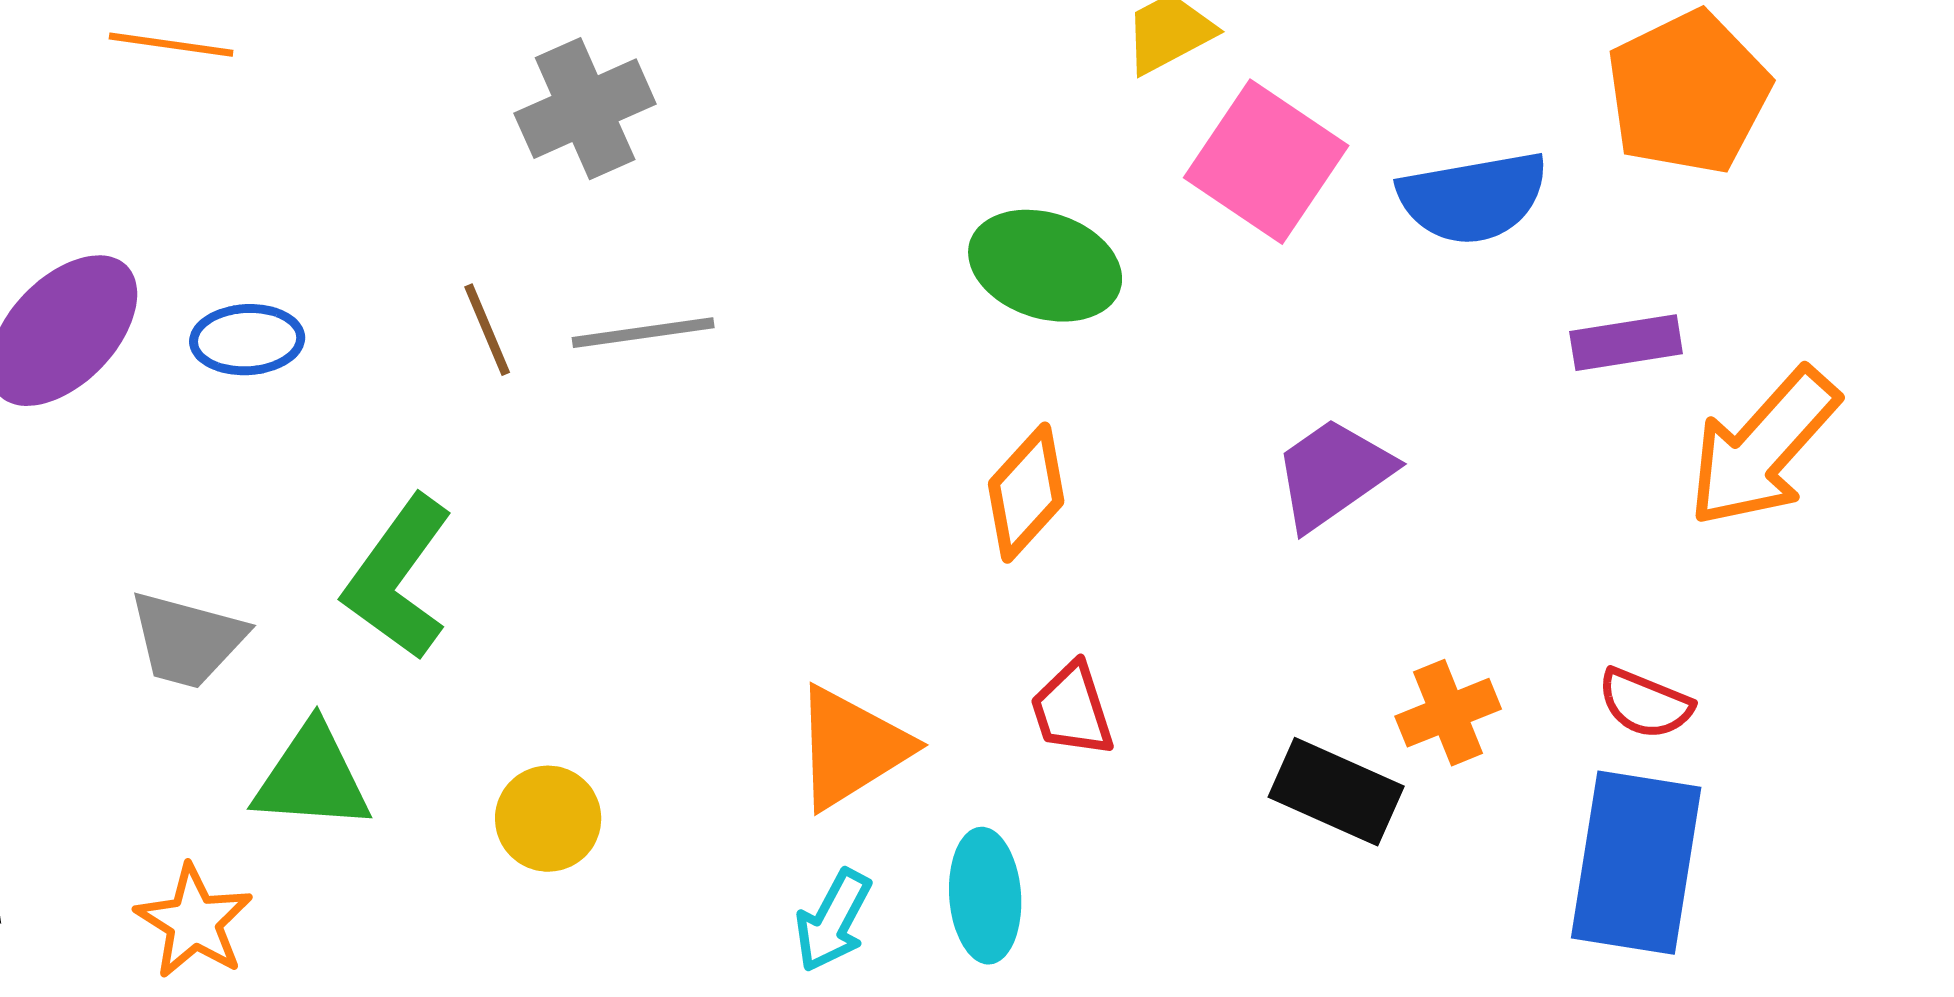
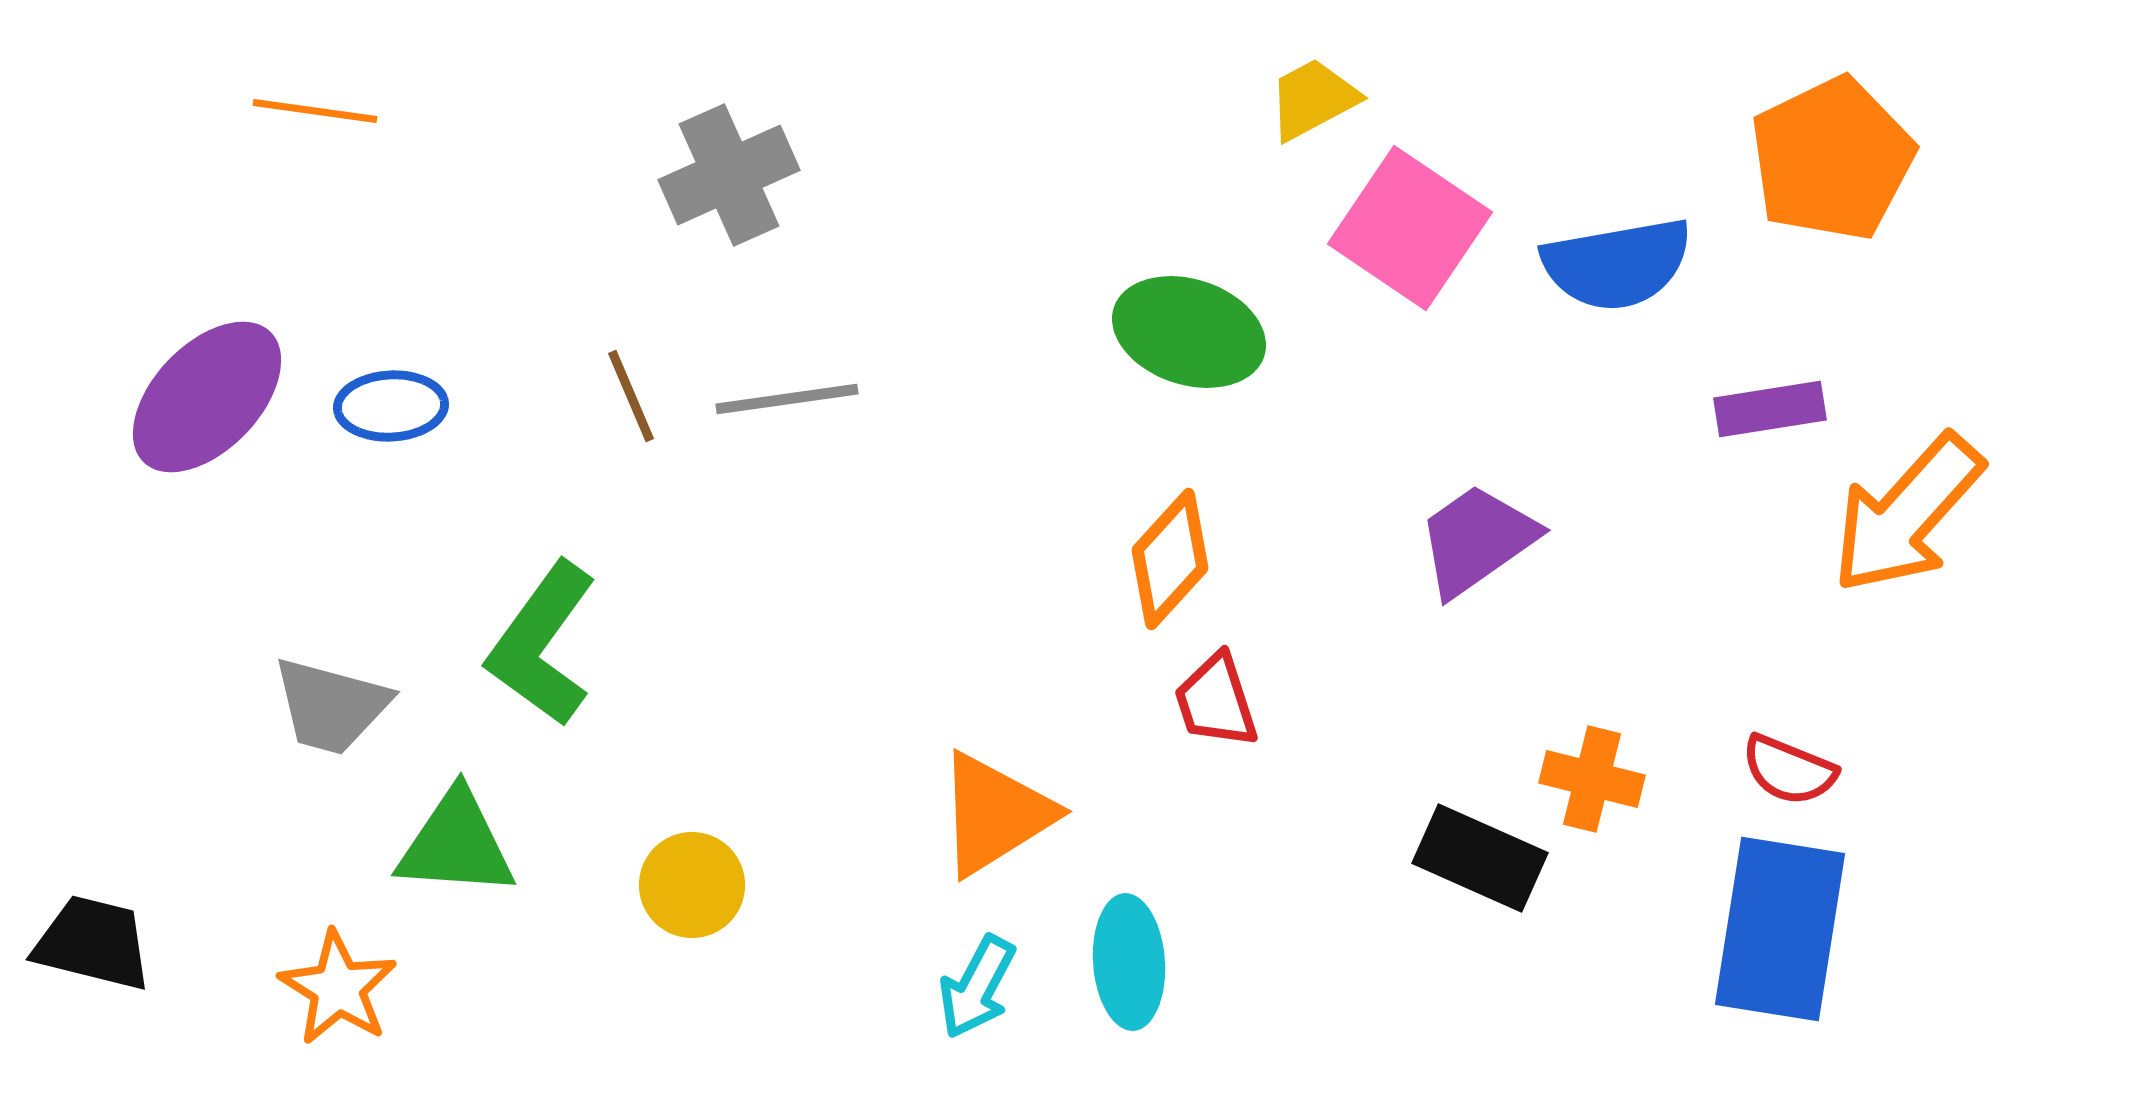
red trapezoid: (1072, 710) -> (1216, 701), moved
orange cross: (1448, 713) -> (1592, 779), turned 36

